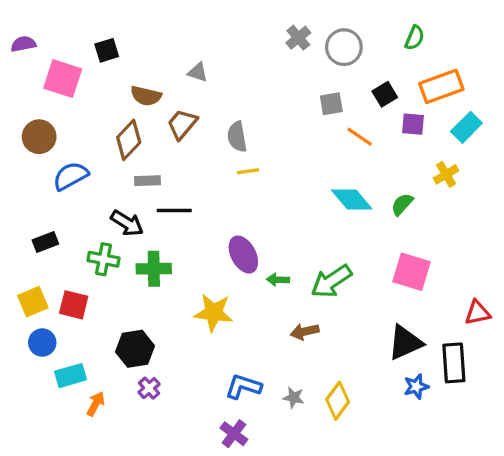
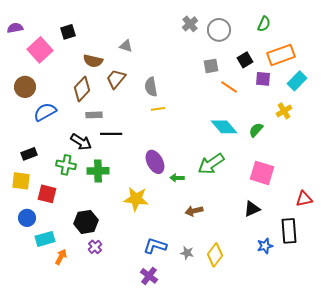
pink square: (63, 79) -> (40, 50), turned 30
green arrow: (331, 281) -> (211, 164), moved
yellow square: (33, 302) -> (21, 181), moved, turned 30
black triangle: (405, 343) -> (252, 209), moved, size x0.7

